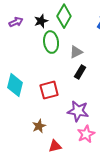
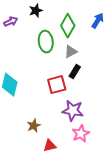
green diamond: (64, 16) -> (68, 26), moved
black star: (41, 21) -> (36, 11), moved
red square: (49, 90) -> (57, 85), moved

